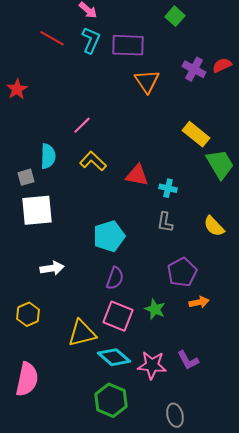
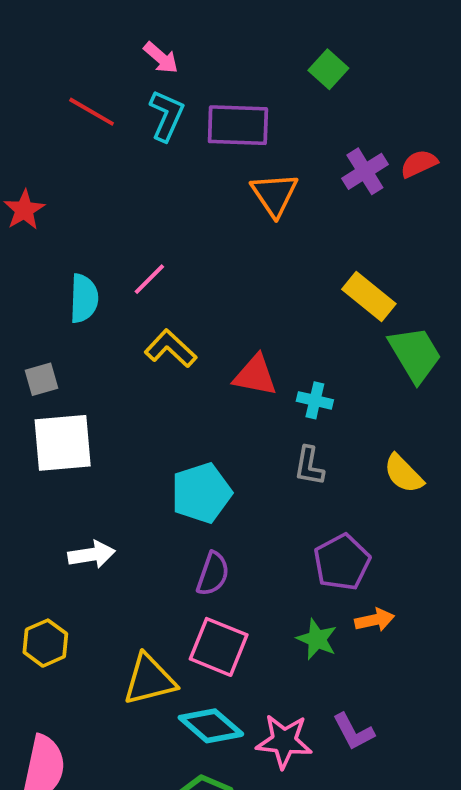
purple cross: (194, 69) -> (365, 171), turned 30
cyan semicircle: (48, 156) -> (84, 298), moved
green star: (155, 309) -> (317, 639), moved

